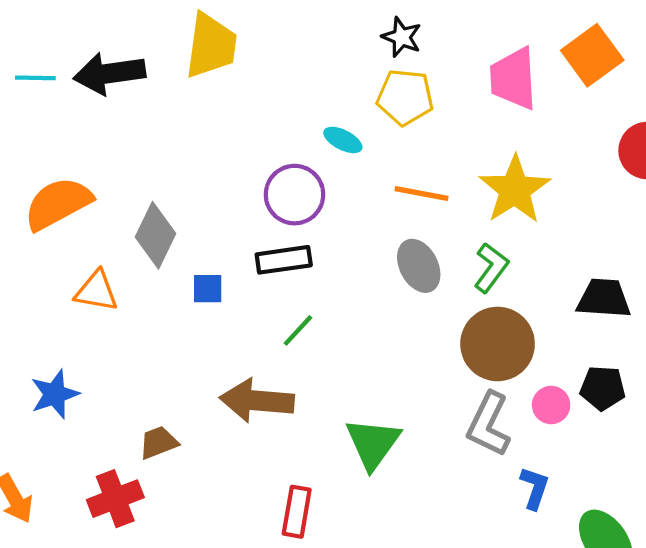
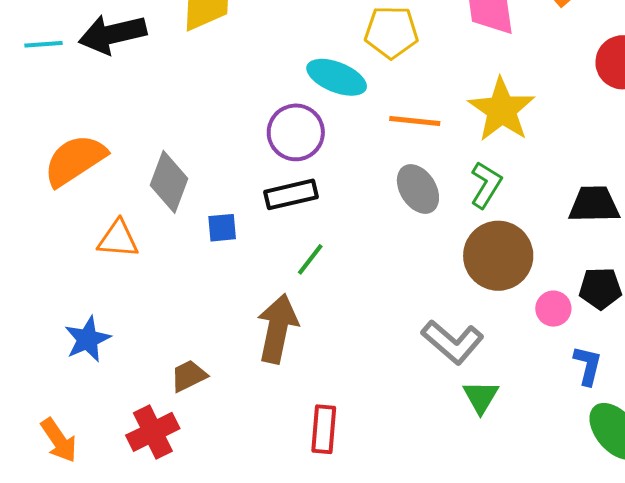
cyan ellipse: (343, 140) -> (337, 77), size x1.6
brown arrow: (257, 401) -> (277, 328), turned 102
gray L-shape: (489, 424) -> (453, 342), moved, turned -70
green triangle: (373, 443) -> (481, 397), moved, size x0.7
blue L-shape: (535, 488) -> (588, 365), moved

